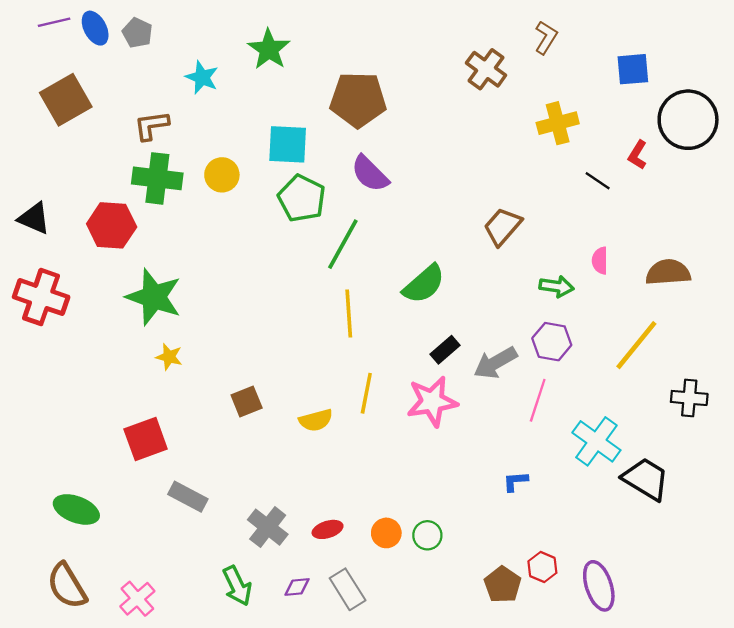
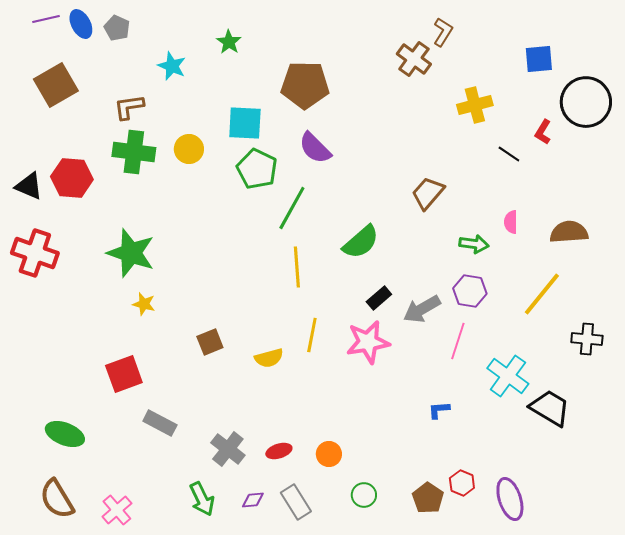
brown L-shape: (546, 37) -> (443, 32), moved
green star: (269, 49) -> (229, 42), size x0.7
red hexagon: (112, 225) -> (72, 178), moved
green circle: (427, 535) -> (364, 495), moved

